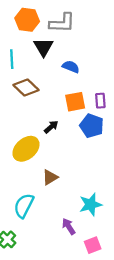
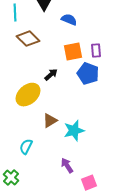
cyan star: (91, 205) -> (74, 131), moved
cyan semicircle: (24, 206) -> (26, 147), size x0.7

